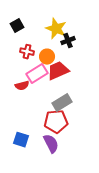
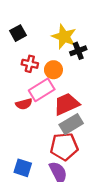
red trapezoid: (58, 71) -> (66, 104), moved

